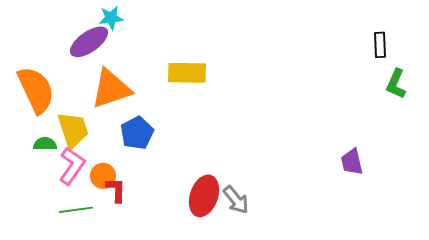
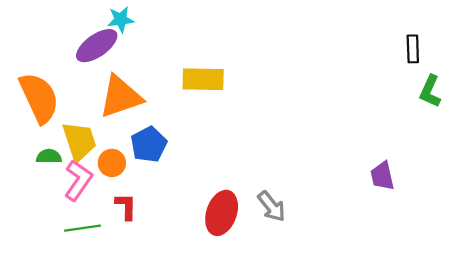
orange circle: (103, 176) -> (112, 163), moved
gray arrow: (236, 200) -> (272, 206), moved

